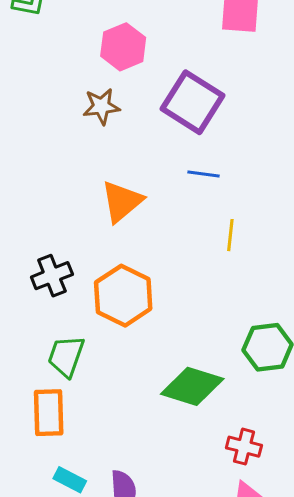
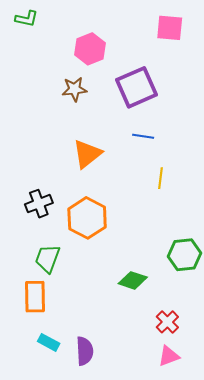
purple square: (193, 102) -> (136, 87), turned 33
green diamond: (192, 386) -> (133, 280), size x0.7
red cross: (244, 447) -> (167, 322), turned 30

